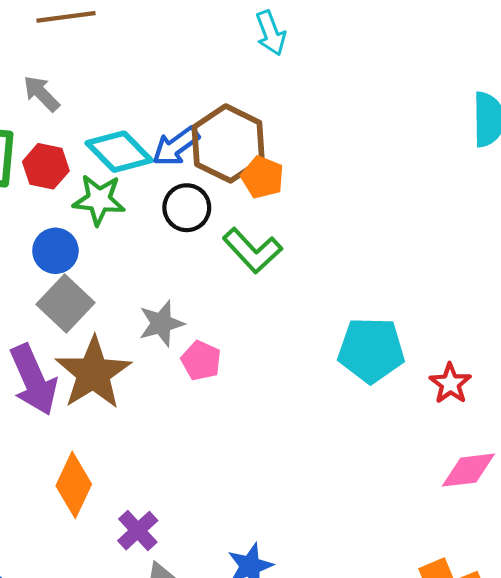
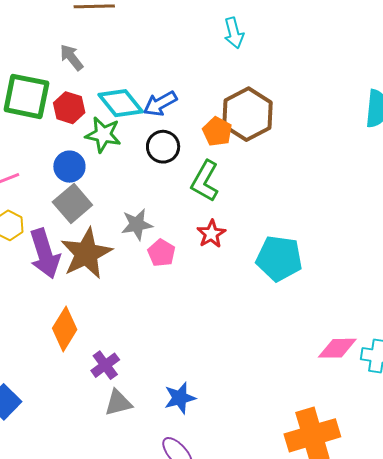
brown hexagon: (228, 143) -> (248, 114), moved
green L-shape: (252, 251) -> (205, 181), turned 66
red star: (450, 384) -> (211, 234), moved

